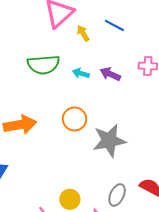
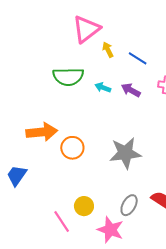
blue line: (114, 25) -> (138, 58), moved
orange circle: (74, 119) -> (72, 148), moved

